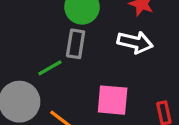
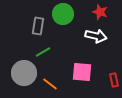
gray rectangle: (76, 44) -> (38, 26), moved

